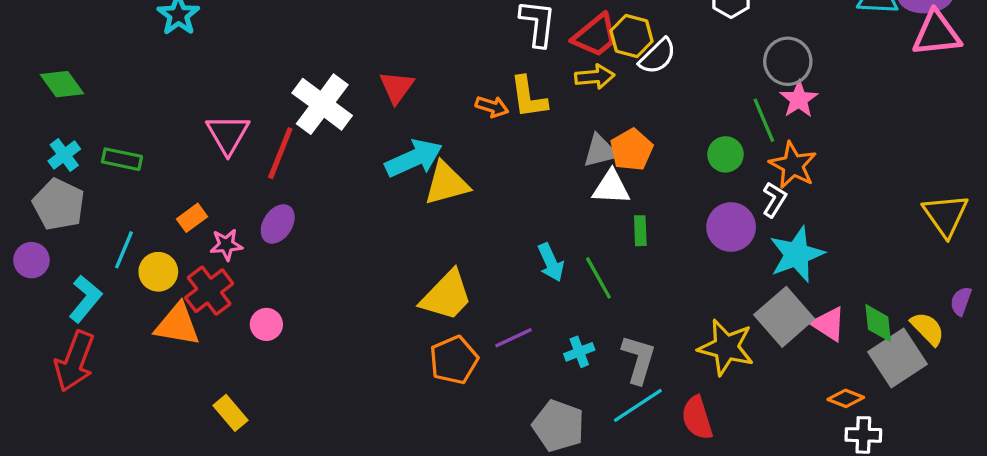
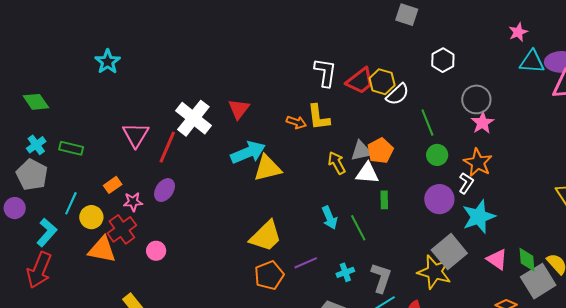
yellow arrow: (595, 77) -> (337, 163), moved, turned -115
green line: (764, 120) -> (427, 123), moved
gray square: (784, 317) -> (449, 252), moved

